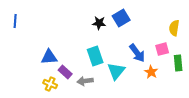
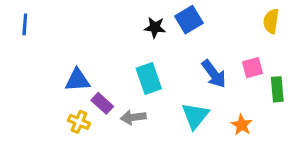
yellow semicircle: (174, 28) -> (271, 21), moved
cyan triangle: (116, 71) -> (195, 116), moved
orange star: (151, 72) -> (242, 125), moved

